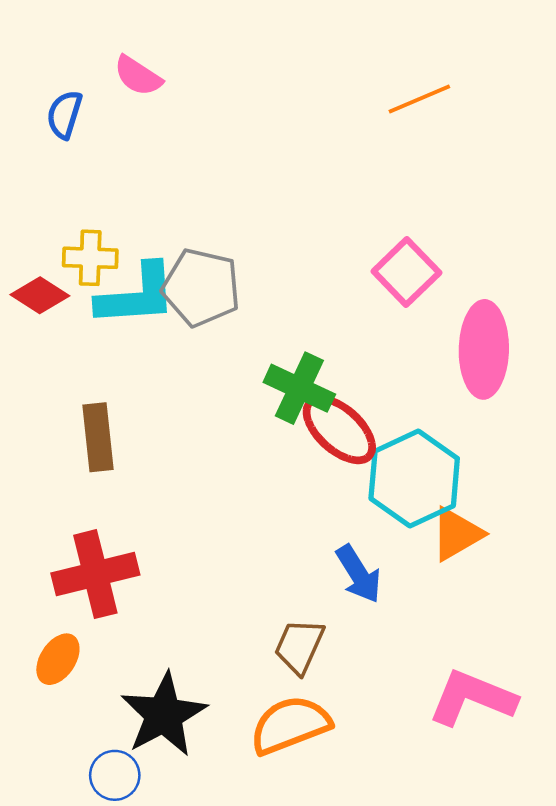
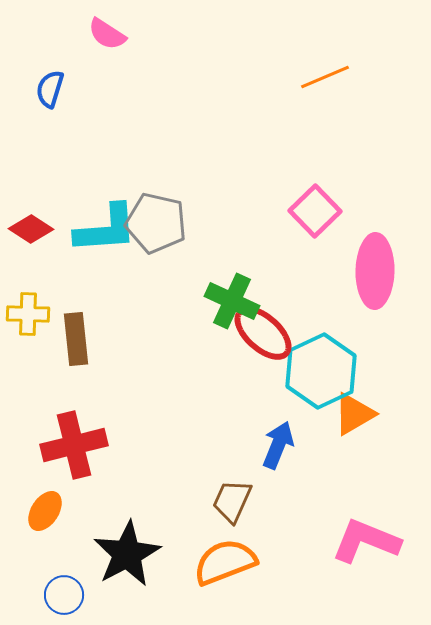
pink semicircle: (138, 76) -> (107, 34), moved
yellow cross: (90, 258) -> (28, 314), moved
blue arrow: (359, 574) -> (278, 445), turned -126
blue circle: (115, 775) -> (64, 595), moved

